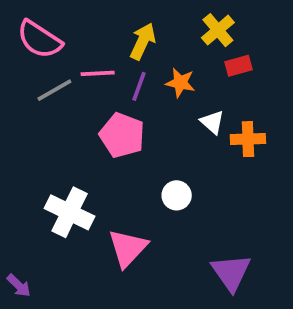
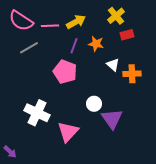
yellow arrow: (143, 41) -> (76, 22), turned 36
pink line: (98, 73) -> (50, 26), moved
purple triangle: (231, 272) -> (112, 119), moved

